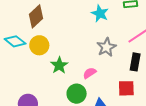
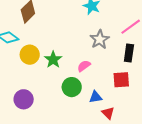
yellow circle: (39, 45) -> (30, 55), moved

